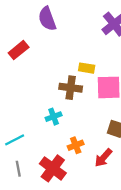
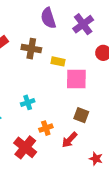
purple semicircle: (47, 19) -> (48, 18), moved
brown cross: (71, 88) -> (31, 49), moved

